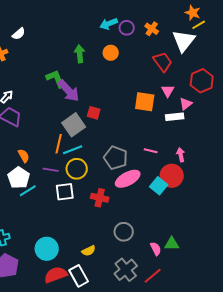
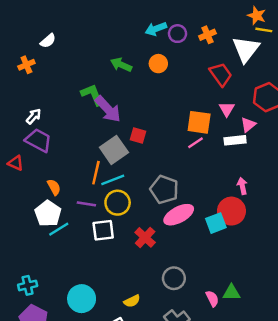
yellow line: (199, 25) -> (264, 30), turned 40
orange cross: (152, 29) -> (207, 35), turned 32
green arrow: (80, 54) -> (121, 65), turned -60
pink line: (151, 151) -> (195, 143), moved, turned -48
cyan square: (159, 186) -> (216, 223), turned 30
red cross: (100, 198) -> (145, 237), turned 30

